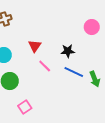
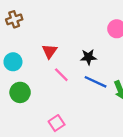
pink square: (25, 107) -> (57, 123), moved

